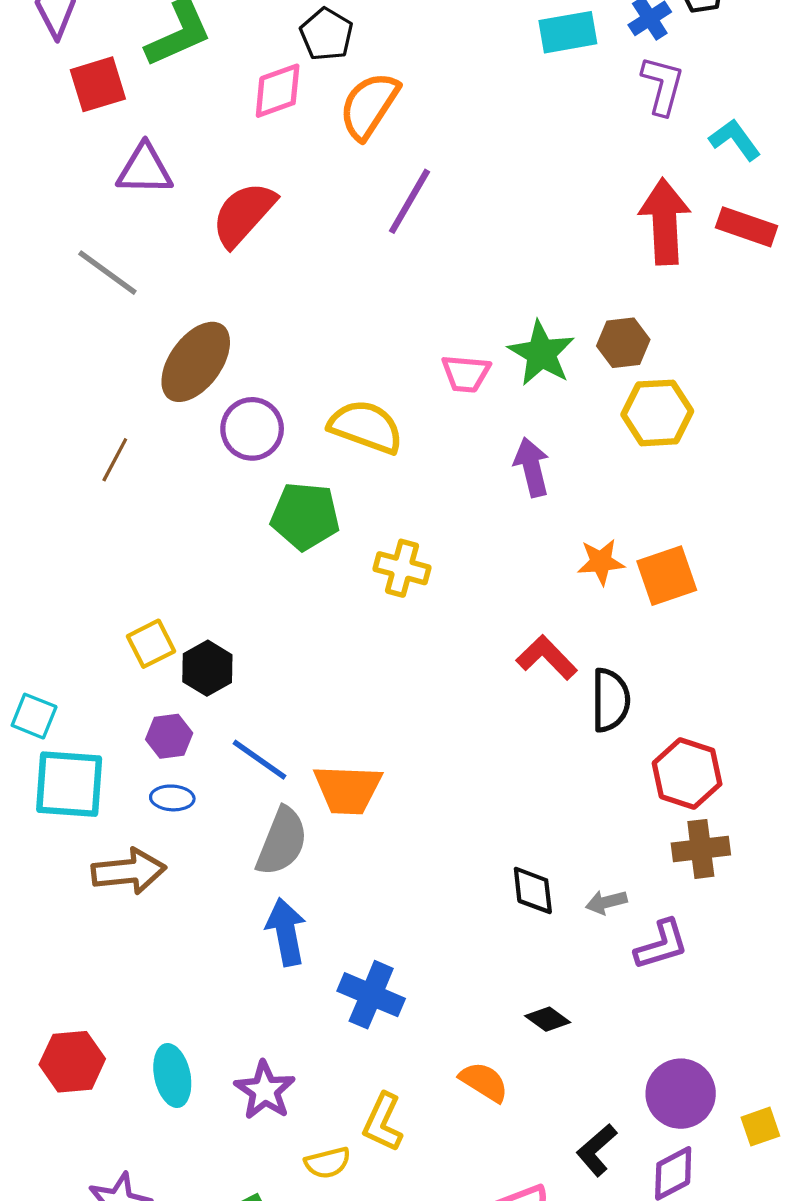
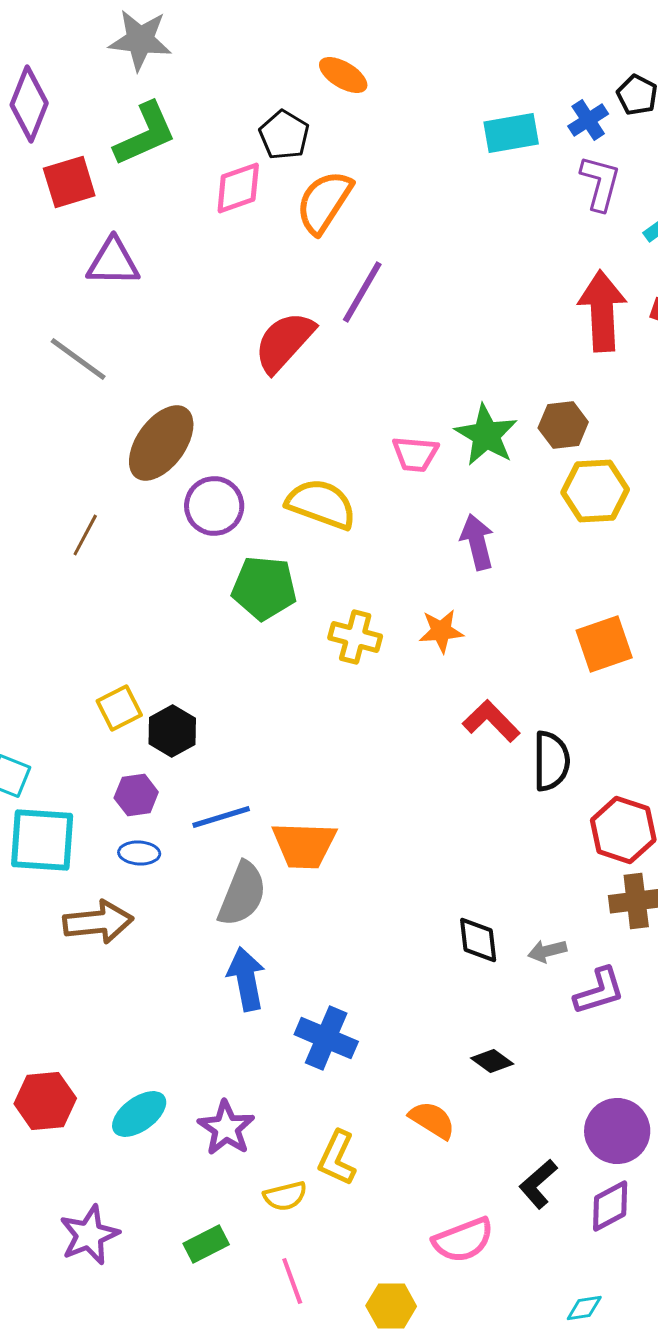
red semicircle: (244, 214) -> (284, 342), moved
orange star: (601, 562) -> (441, 631), moved
blue line: (259, 760) -> (221, 817), turned -52
cyan ellipse: (172, 1076) -> (139, 1114), turned 66

